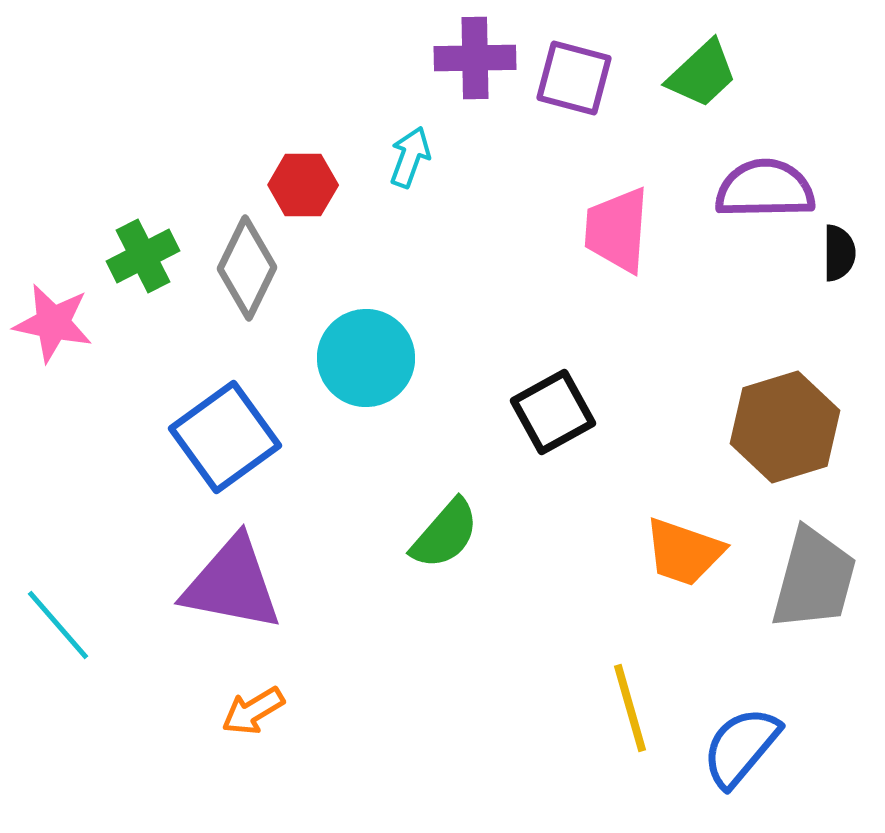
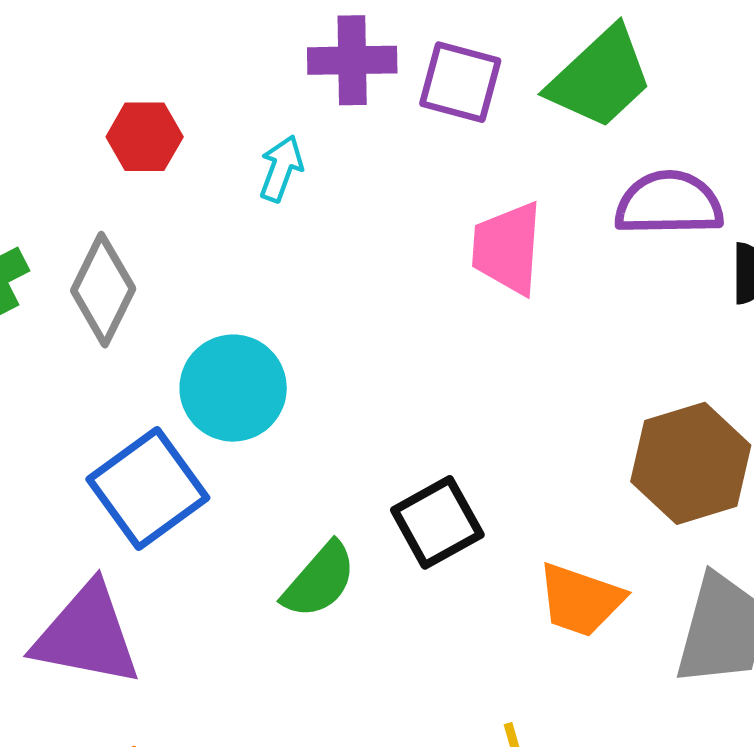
green trapezoid: (702, 74) -> (600, 78), size x1.4
red hexagon: (303, 185) -> (145, 137), moved
black square: (553, 412) -> (437, 522), moved
blue square: (225, 437) -> (148, 489), moved

